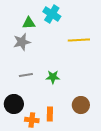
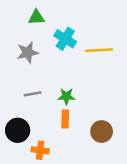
cyan cross: (52, 14) -> (65, 39), moved
green triangle: (29, 23) -> (36, 17), moved
orange rectangle: (50, 114) -> (65, 119), moved

